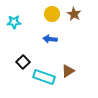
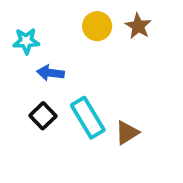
blue arrow: (50, 39) -> (50, 73), moved
cyan rectangle: (44, 77) -> (88, 118), moved, turned 40

